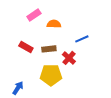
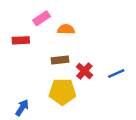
blue line: (82, 39) -> (116, 73), moved
red rectangle: (26, 47) -> (21, 40), moved, turned -32

